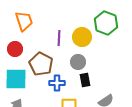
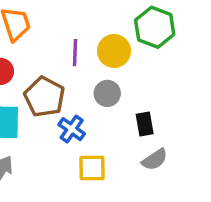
black rectangle: (85, 80) -> (145, 124), moved
blue cross: (57, 83) -> (72, 129), turned 35

